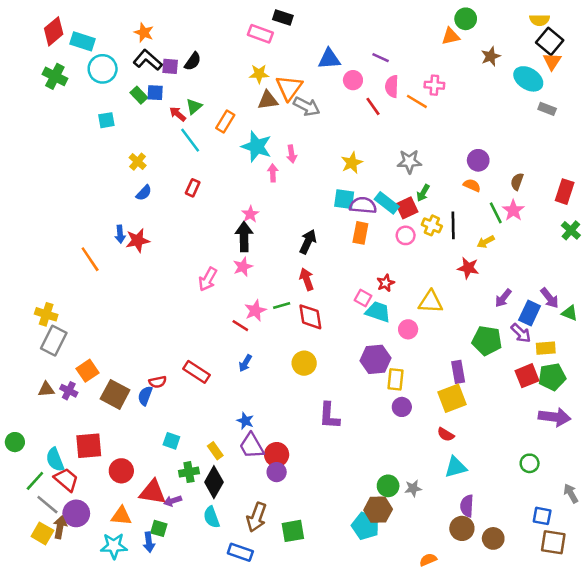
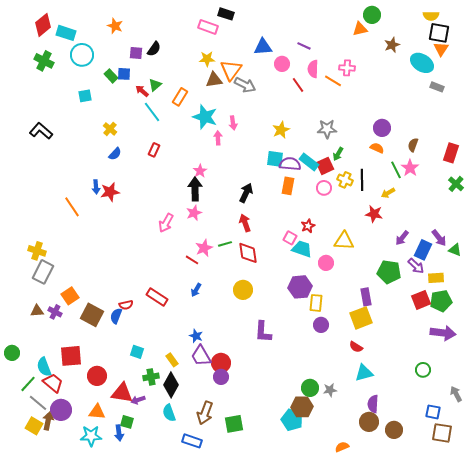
black square: (550, 41) -> (439, 33), turned -30
black L-shape: (148, 60) -> (41, 131), moved

